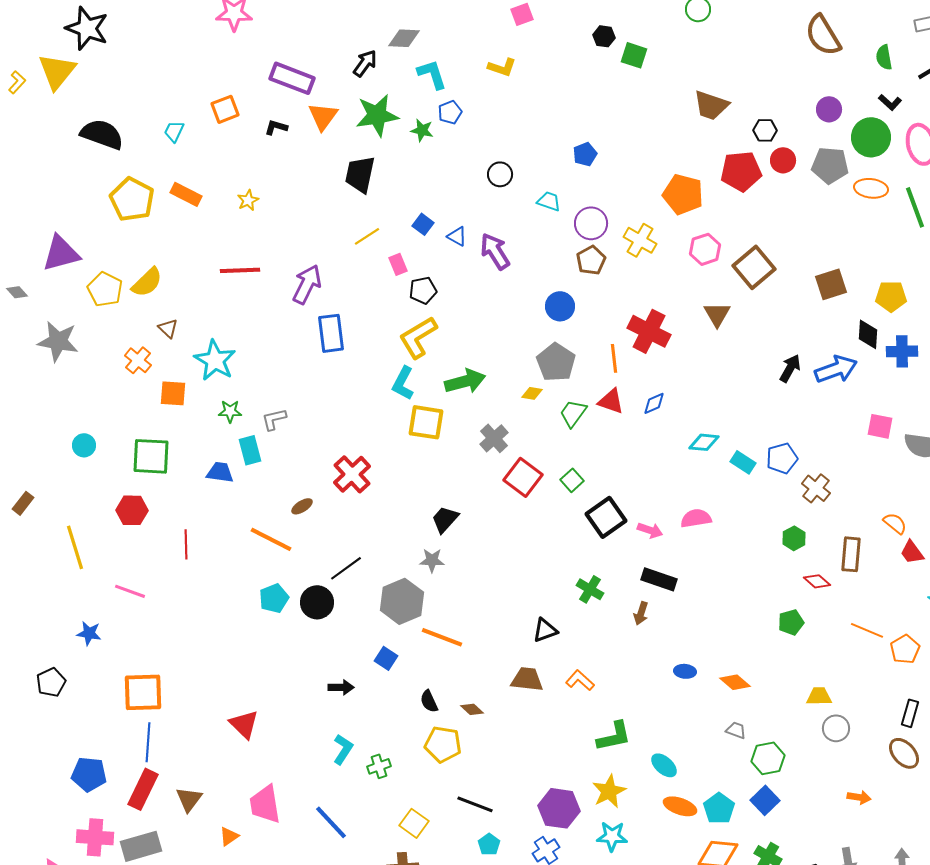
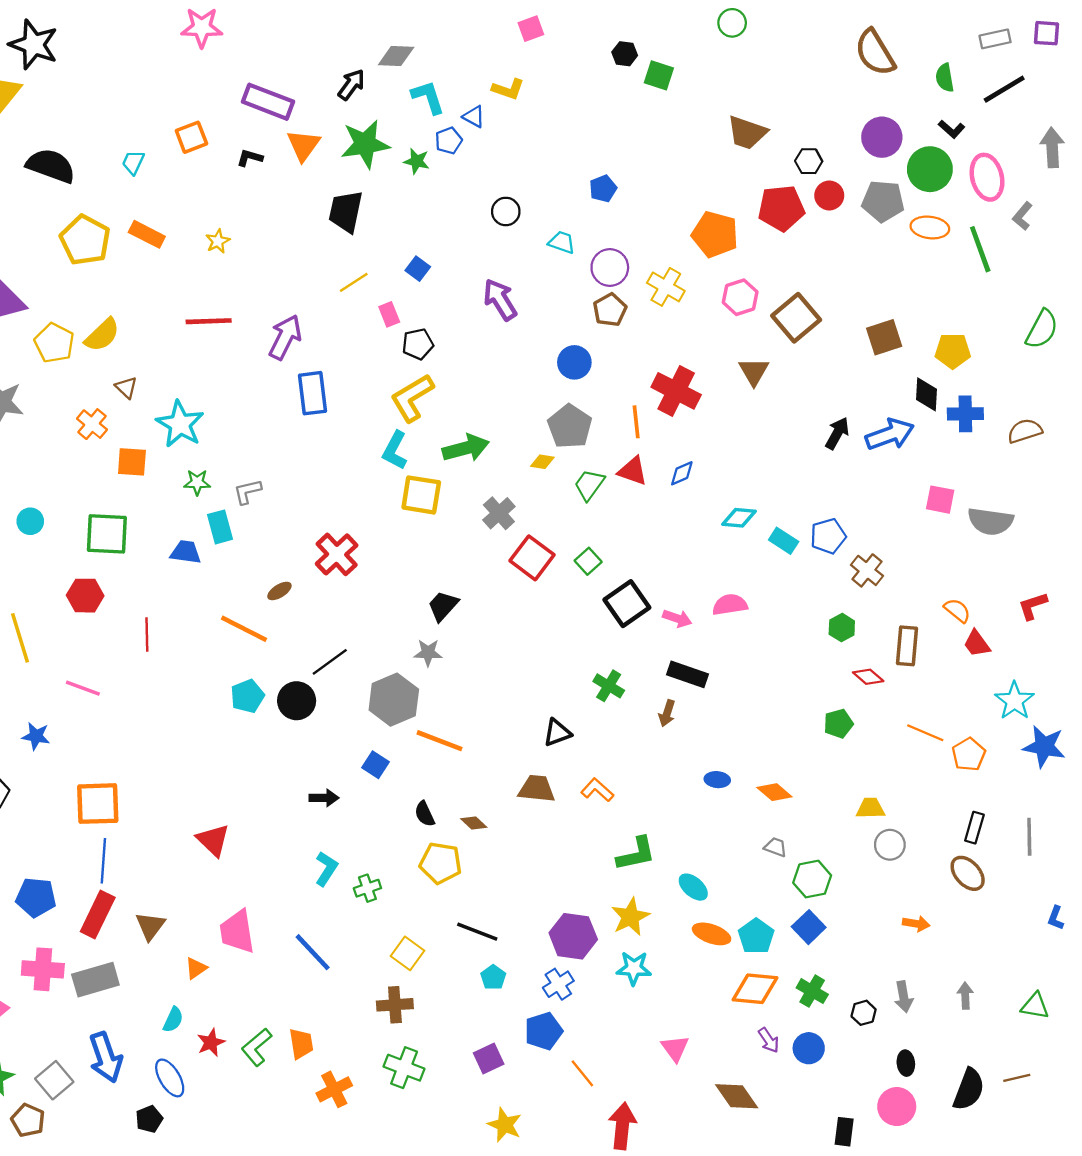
purple circle: (829, 109) -> (882, 137), size x1.4
blue triangle: (457, 236) -> (474, 117), moved

